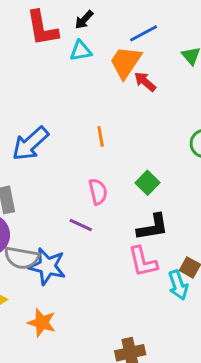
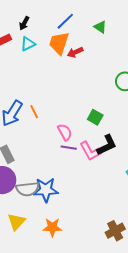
red arrow: (145, 82) -> (75, 52), turned -49
orange line: (101, 136) -> (34, 112), moved
purple line: (81, 225) -> (69, 148), moved
pink L-shape: (143, 262) -> (90, 151), moved

